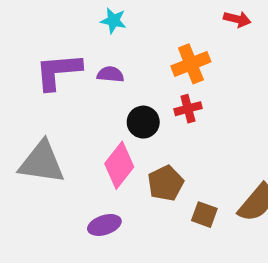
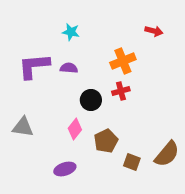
gray triangle: (42, 162) -> (23, 127), size x0.7
pink diamond: (119, 165) -> (75, 129), size x0.7

